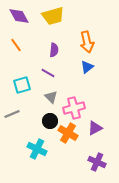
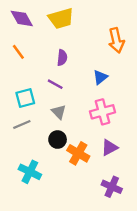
orange arrow: (87, 42) -> (116, 40), moved
pink cross: (74, 108) -> (103, 112), moved
gray line: (12, 114) -> (22, 125), moved
cyan cross: (37, 149) -> (30, 172), moved

